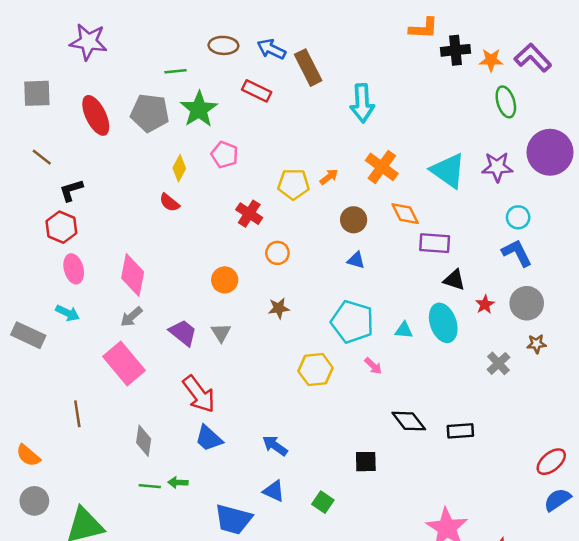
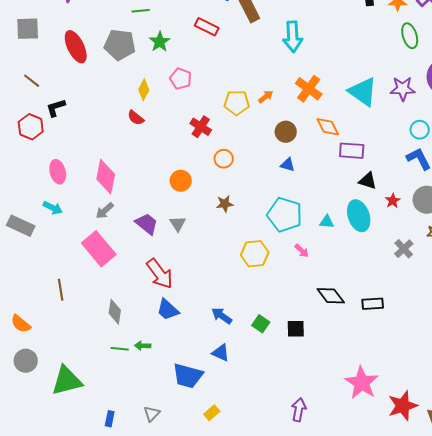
green star: (199, 109) -> (160, 42), size x0.7
red hexagon: (61, 227) -> (31, 127), moved
green square: (323, 502) -> (261, 324), moved

